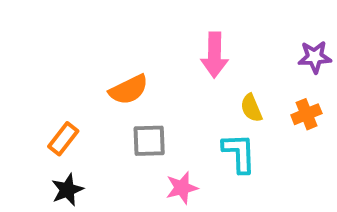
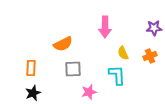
orange rectangle: (63, 139) -> (31, 68), turned -35

